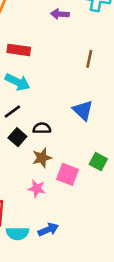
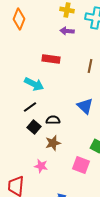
red rectangle: (19, 50) -> (51, 59), moved
pink square: (68, 174) -> (81, 165), moved
pink star: (37, 188) -> (41, 166), moved

